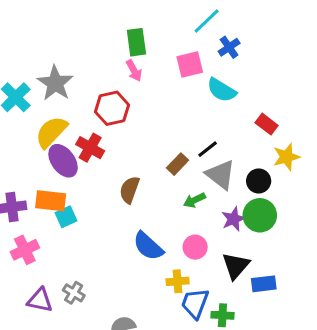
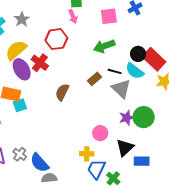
gray star: (55, 83) -> (22, 19), size x0.7
cyan semicircle: (222, 90) -> (135, 71), moved
red rectangle: (267, 124) -> (154, 59), size x1.6
black line: (208, 149) -> (115, 71), turned 48
black circle: (259, 181) -> (138, 54), moved
green arrow: (194, 200) -> (104, 46), moved, size x1.5
blue semicircle: (148, 246) -> (40, 163), moved
green cross: (222, 315) -> (113, 178), turned 32

